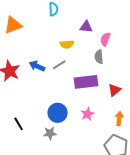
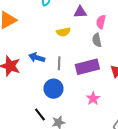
gray line: (59, 65) -> (59, 63), moved, turned -48
blue circle: (58, 113) -> (53, 89), moved
black line: (19, 124) -> (40, 114), moved

